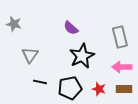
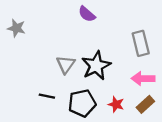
purple semicircle: (71, 28) -> (87, 14), moved
gray triangle: (30, 55) -> (66, 64), moved
brown rectangle: (124, 89) -> (145, 104), turned -42

